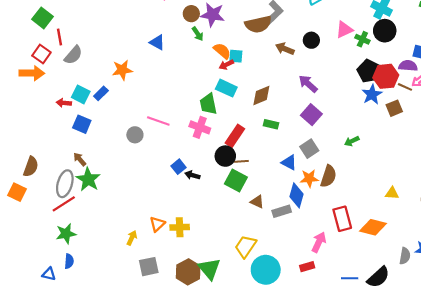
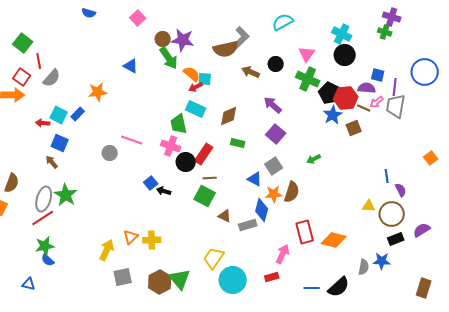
pink triangle: (344, 30) -> (307, 54), turned -30
green arrow: (198, 34) -> (169, 58), size x1.6
green cross: (362, 39) -> (308, 79), moved, size x1.6
black circle: (225, 156) -> (186, 162), moved
brown arrow: (80, 159) -> (52, 162), moved
yellow triangle: (392, 193) -> (369, 206), moved
yellow arrow: (132, 238) -> (107, 250), size x1.5
blue semicircle: (69, 261) -> (48, 260), moved, turned 128

